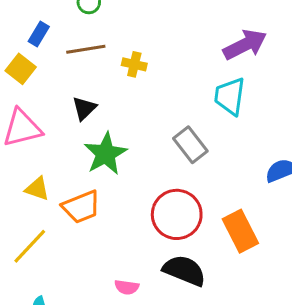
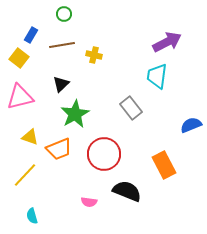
red circle: (177, 214) -> (104, 154), moved

